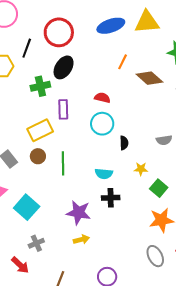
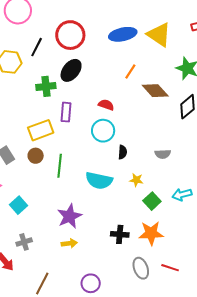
yellow triangle: (147, 22) -> (159, 35), turned 32
cyan semicircle: (104, 174) -> (99, 181), size x1.5
black cross: (111, 198) -> (120, 234), moved
cyan square: (27, 207) -> (18, 205), size x0.7
purple star: (79, 213) -> (70, 216), turned 30

